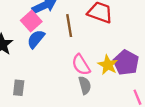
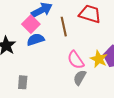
blue semicircle: (36, 39) -> (36, 40), turned 36
gray semicircle: (85, 85) -> (80, 78), turned -133

